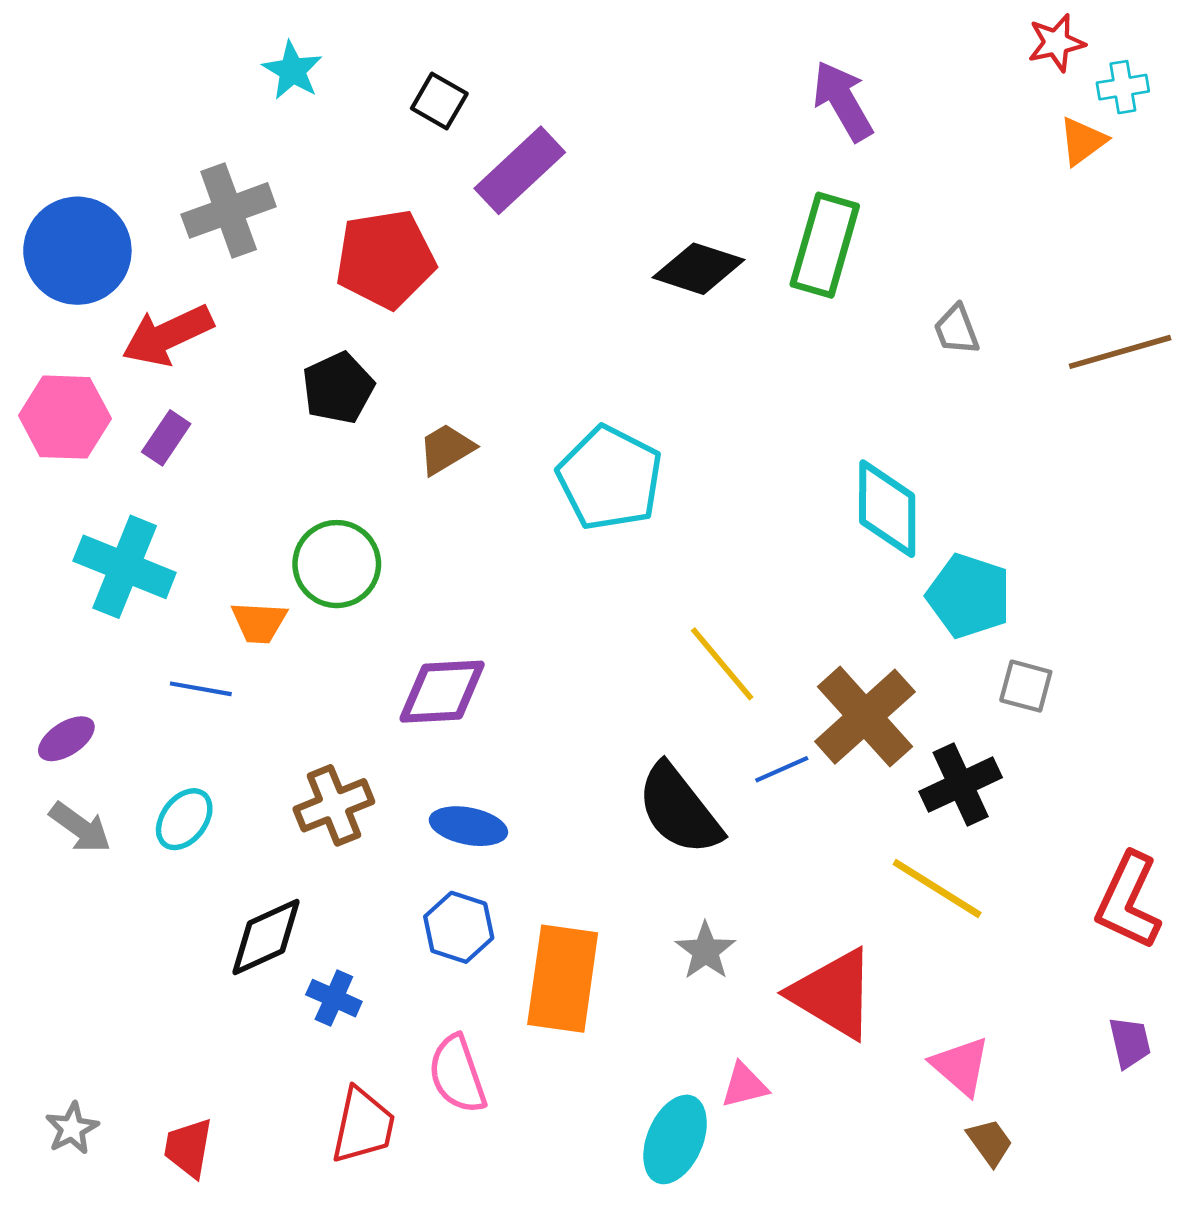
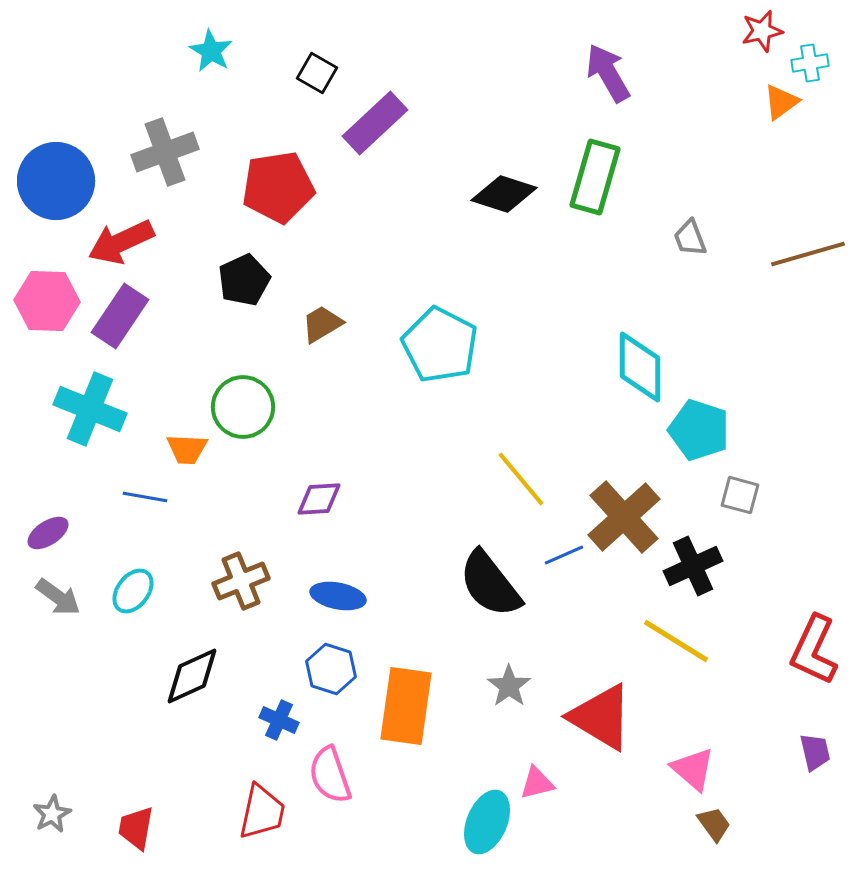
purple rectangle: (166, 438) -> (120, 316), size x1.6
purple diamond: (442, 692) -> (319, 499), size x0.7
blue cross: (334, 998) -> (279, 720), moved

